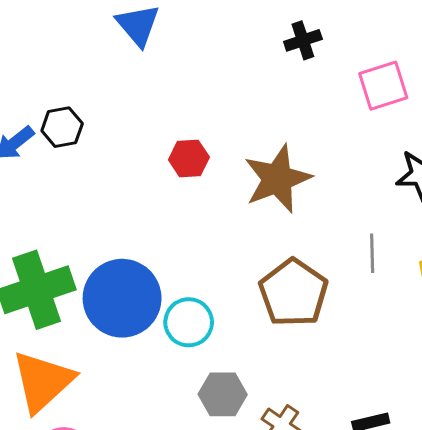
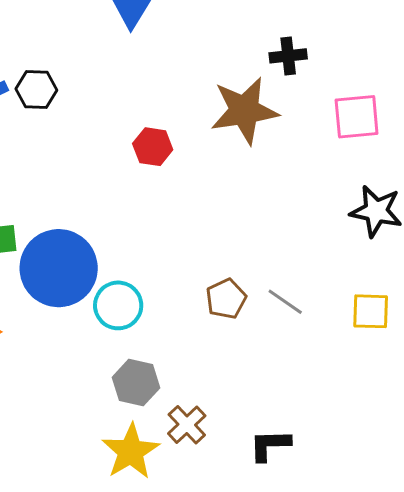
brown star: (277, 179) -> (244, 111), moved
gray line: (372, 253) -> (285, 302), moved, turned -66
brown pentagon: (293, 293) -> (226, 299), size x0.6

